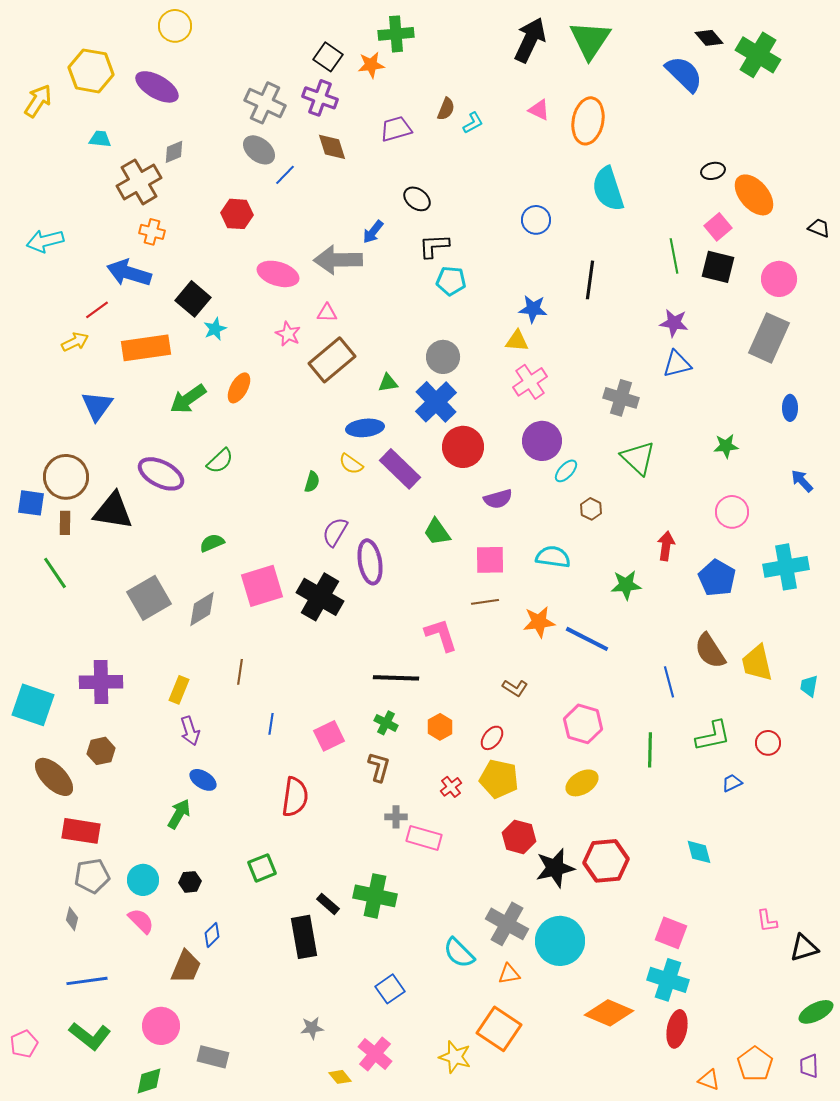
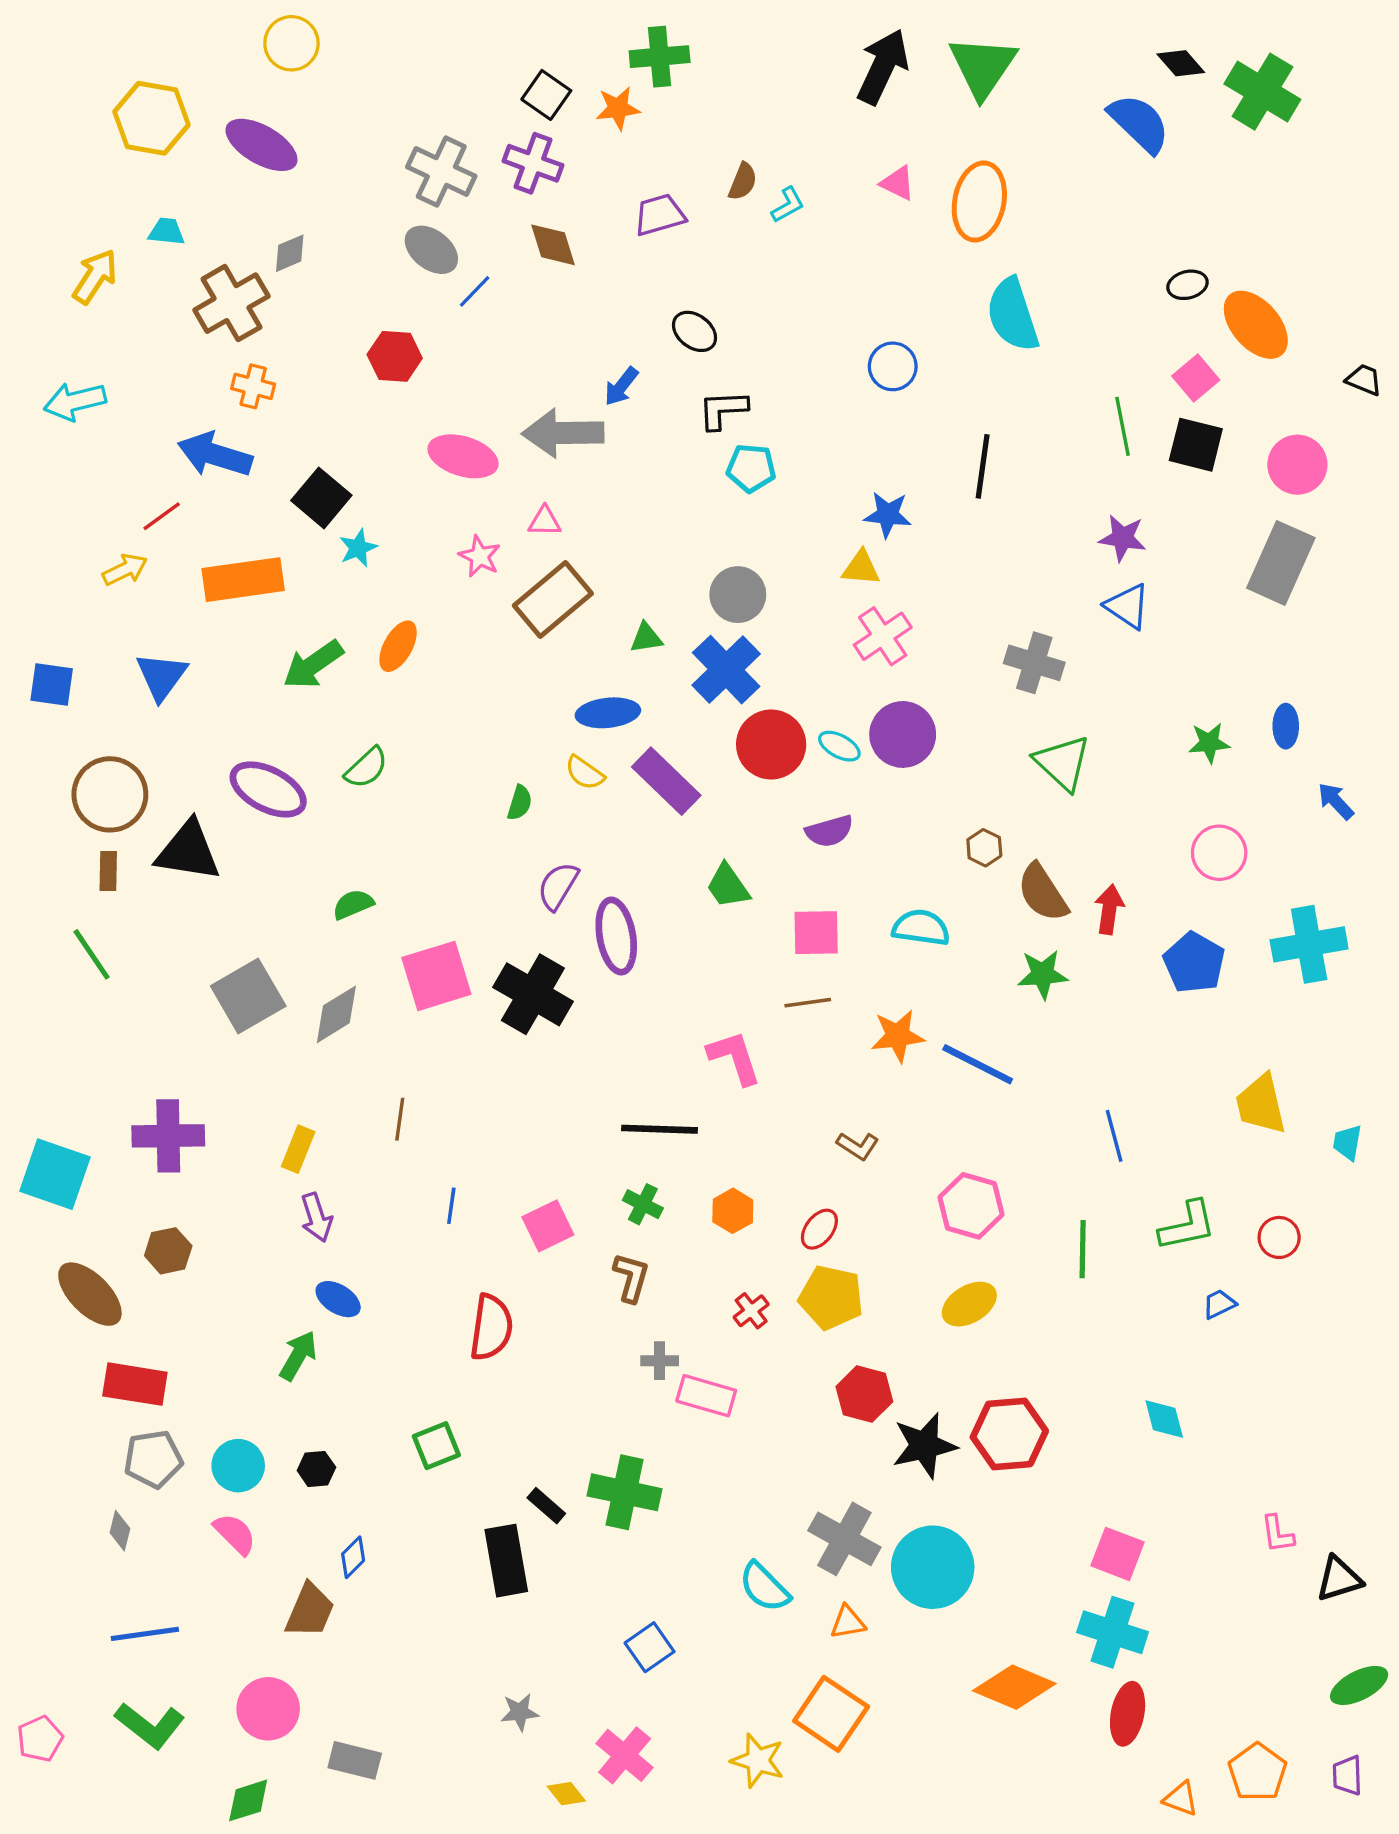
yellow arrow: (38, 101) -> (95, 276), moved
blue triangle: (677, 364) -> (1128, 606), turned 48
blue ellipse: (790, 408) -> (1286, 726), moved
cyan ellipse: (566, 471) -> (839, 746), moved, turned 75
blue square: (31, 503) -> (52, 685), moved
brown semicircle: (710, 651) -> (1043, 893), moved

